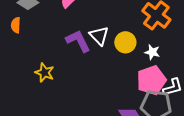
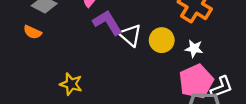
orange semicircle: (16, 25) -> (32, 32), turned -63
purple L-shape: (78, 41) -> (108, 23), moved

